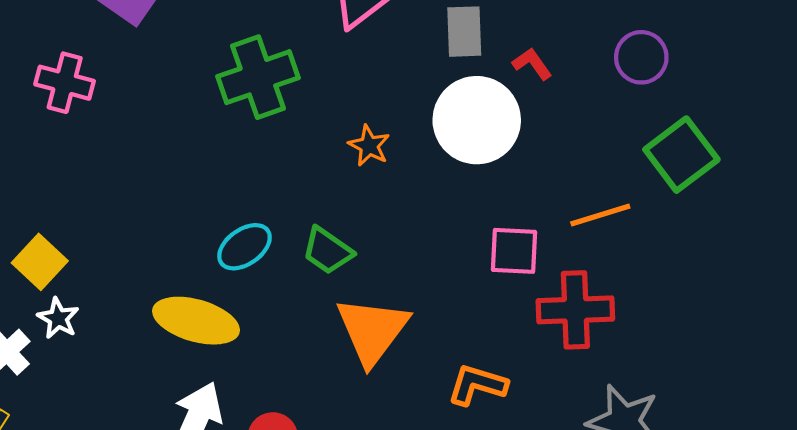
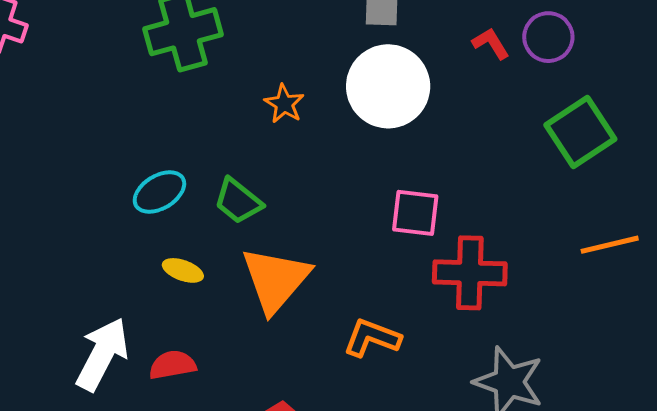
red L-shape: (532, 64) -> (491, 43), moved
orange line: (600, 215) -> (610, 245), moved
yellow ellipse: (196, 321) -> (183, 270), moved, size x0.5

